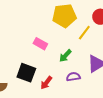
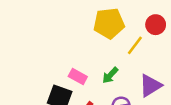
pink rectangle: (40, 44) -> (78, 77), moved

